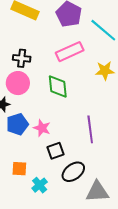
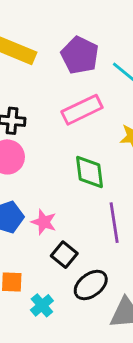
green diamond: (58, 86) -> (89, 172), moved
black square: (56, 151) -> (64, 255), turned -30

